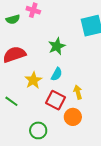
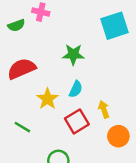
green star: (57, 46) -> (73, 54), turned 30
red square: (56, 100) -> (77, 121), turned 36
orange circle: (73, 117) -> (118, 136), moved

